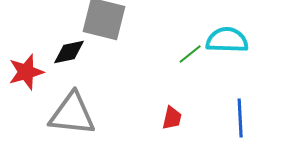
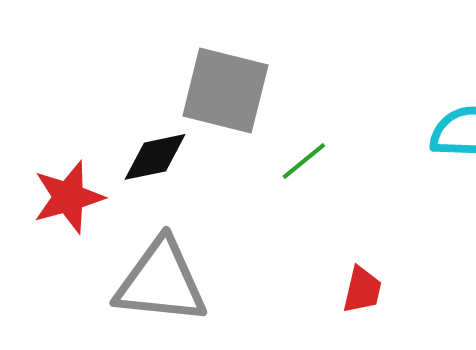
green line: (190, 54) -> (304, 161), moved

